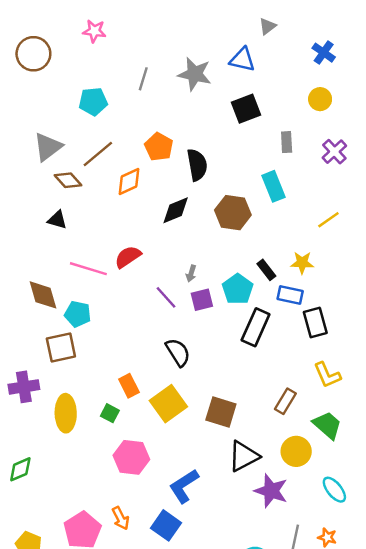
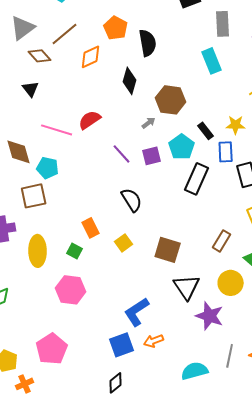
gray rectangle: (287, 142) -> (223, 24), size x1.4
black diamond: (176, 210) -> (130, 81), turned -52
brown hexagon: (233, 213) -> (171, 100), moved
black triangle: (57, 220) -> (31, 89), turned 36
gray arrow: (191, 273) -> (149, 123), moved, turned -144
blue rectangle: (290, 295) -> (226, 152), turned 75
yellow square: (168, 404) -> (124, 243), size x0.6
black triangle: (244, 456) -> (187, 287), turned -36
pink hexagon: (131, 457) -> (71, 290), moved
orange arrow: (121, 518) -> (154, 341), moved, turned 96
blue square: (166, 525) -> (122, 345), turned 35

